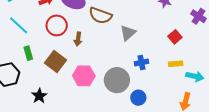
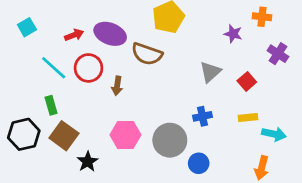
cyan line: (19, 25) -> (54, 68), moved
gray triangle: (128, 33) -> (210, 72), moved
brown square: (55, 62) -> (64, 136), moved
black star: (39, 96) -> (88, 162), moved

